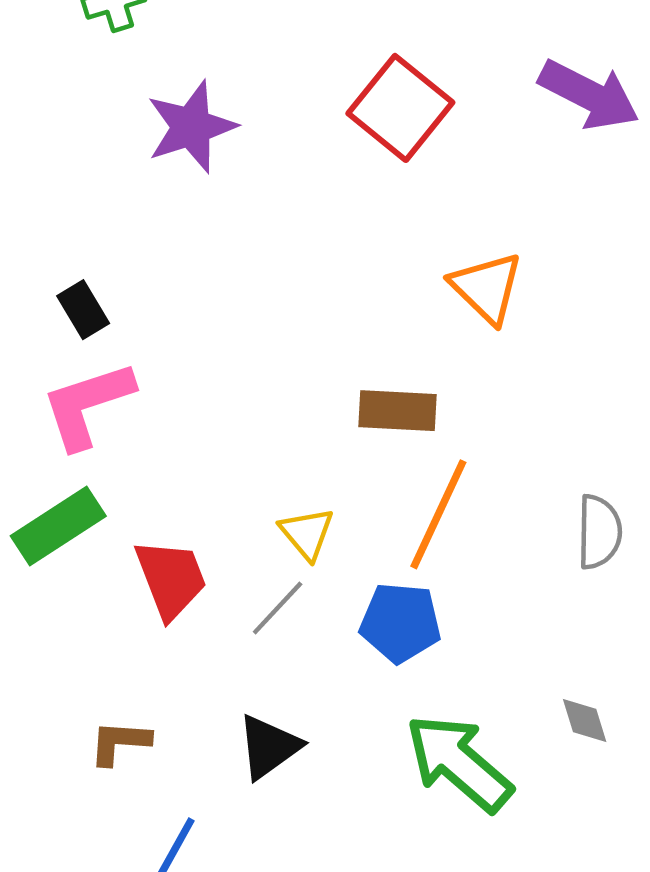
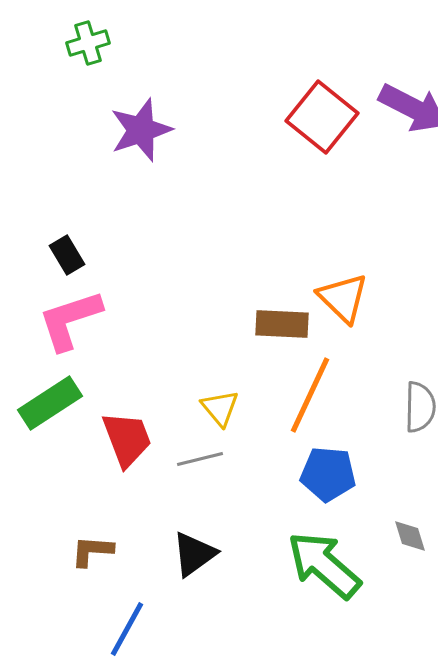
red square: (400, 108) -> (322, 117), moved
orange triangle: (487, 288) -> (343, 298), moved
gray line: (278, 608) -> (200, 459), turned 33
blue pentagon: (400, 623) -> (328, 474), moved

